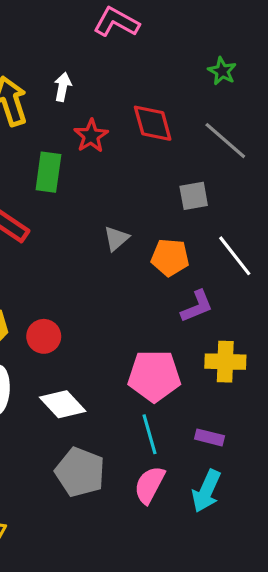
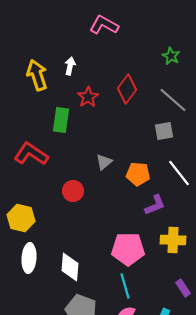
red diamond: (153, 123) -> (127, 89), turned 52
gray square: (194, 196) -> (164, 131), moved
red circle: (44, 336) -> (73, 191), moved
white diamond: (63, 404) -> (70, 267), turned 48
purple rectangle: (210, 437) -> (183, 288), moved, turned 42

